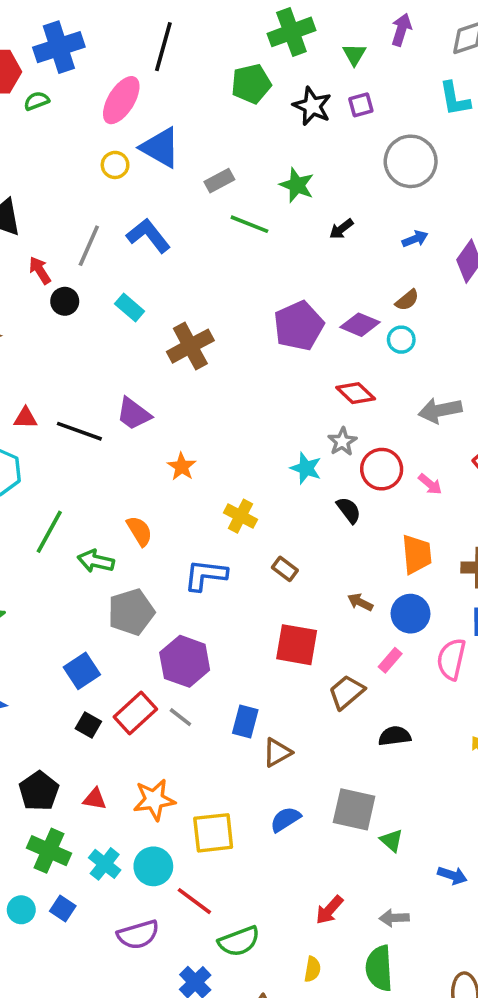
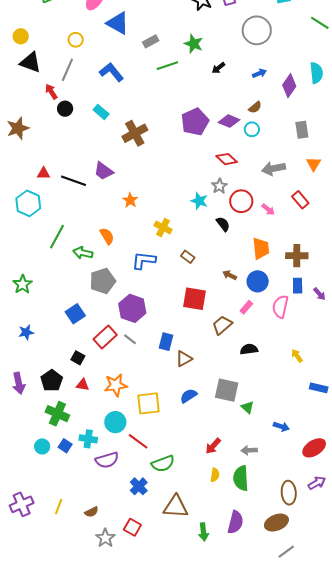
yellow circle: (115, 165) -> (76, 40), moved
green line: (249, 224) -> (167, 66), turned -40
gray line: (89, 246) -> (67, 70), moved
black square: (88, 725) -> (78, 358), moved
cyan cross: (105, 864) -> (88, 439), moved, turned -30
yellow semicircle: (312, 969) -> (215, 475), moved

